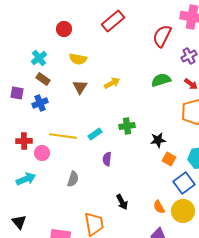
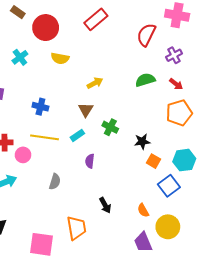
red circle: (64, 29) -> (46, 28), size x1.6
brown rectangle: (43, 79) -> (18, 12), moved
brown triangle: (80, 87) -> (86, 110), moved
blue cross: (40, 103) -> (40, 107), moved, turned 35
green cross: (127, 126) -> (110, 127), turned 35
yellow circle: (183, 211) -> (168, 227), moved

